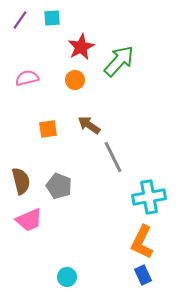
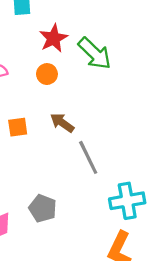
green arrow: (119, 61) -> (95, 53), turned 92
gray pentagon: (59, 186) -> (43, 208), moved

